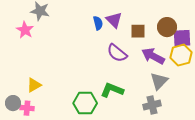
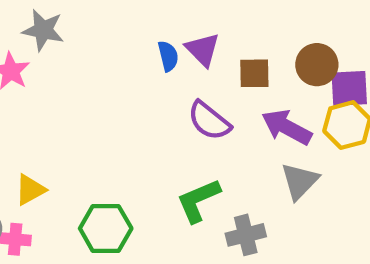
green L-shape: (112, 90) -> (198, 200), turned -45
green hexagon: (85, 103) -> (106, 228), moved
gray cross: (152, 105) -> (246, 235), moved

